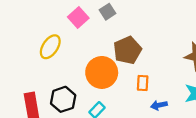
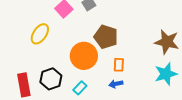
brown pentagon: (127, 50) -> (106, 37), turned -30
blue arrow: (159, 105) -> (116, 84), moved

